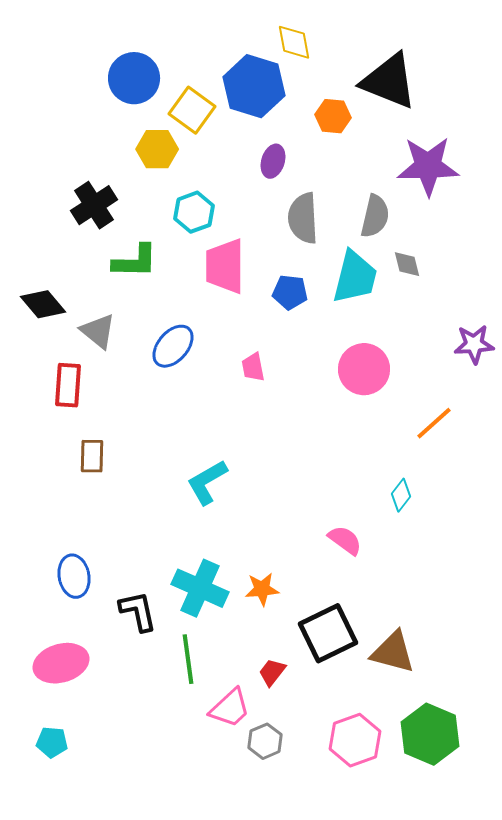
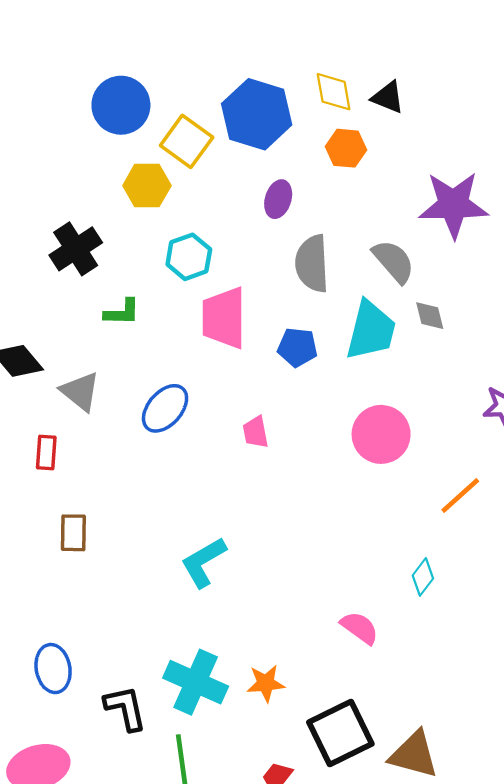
yellow diamond: (294, 42) -> (334, 92), moved
black triangle: (389, 81) -> (388, 97), moved, size x0.5
gray semicircle: (375, 216) -> (394, 261), turned -54
green L-shape: (135, 261) -> (122, 312), size x0.7
red rectangle: (68, 385) -> (46, 452), size x0.7

